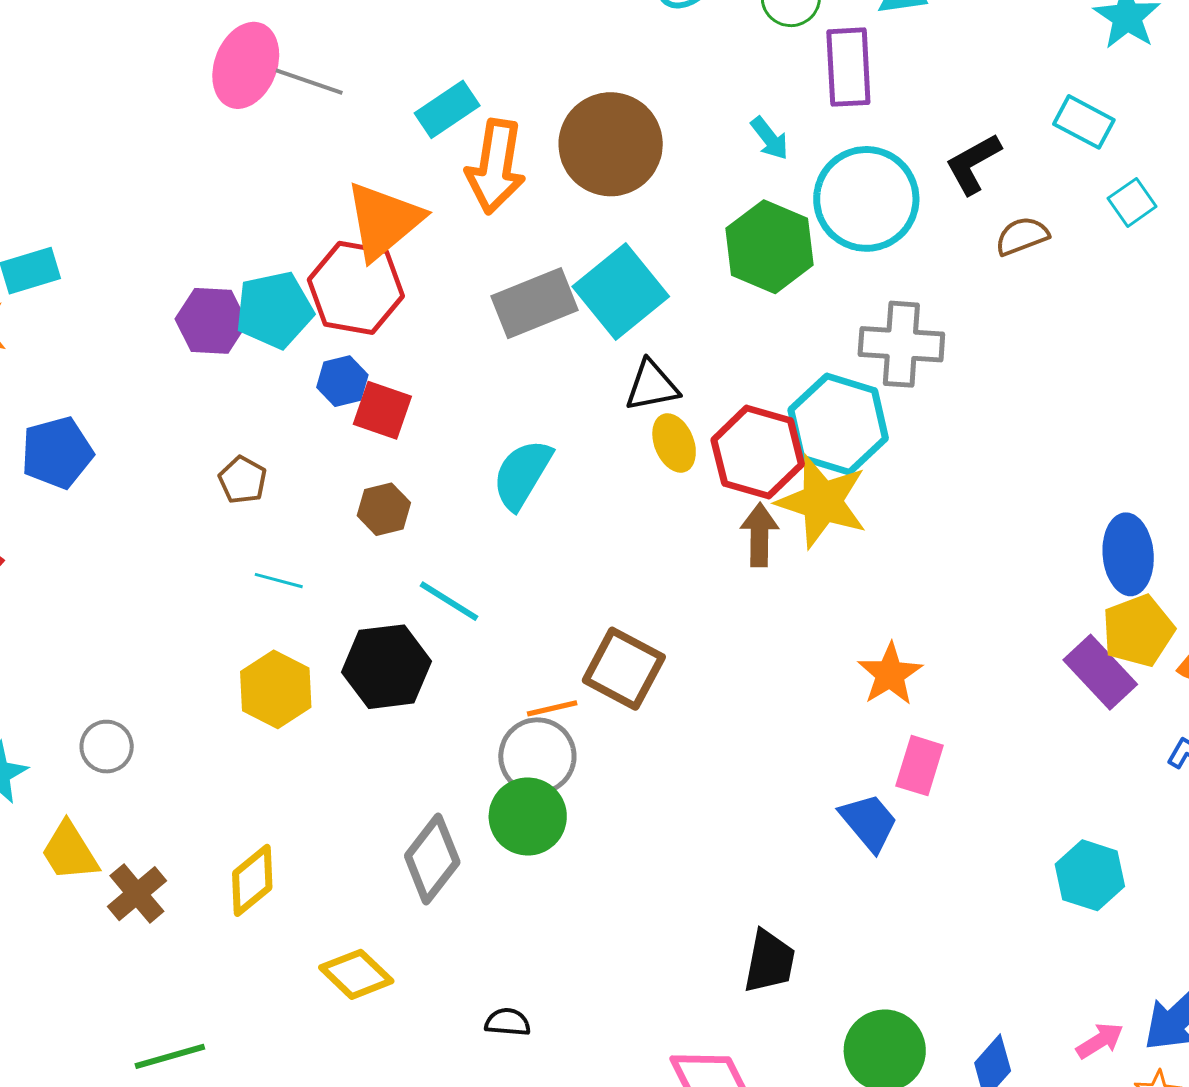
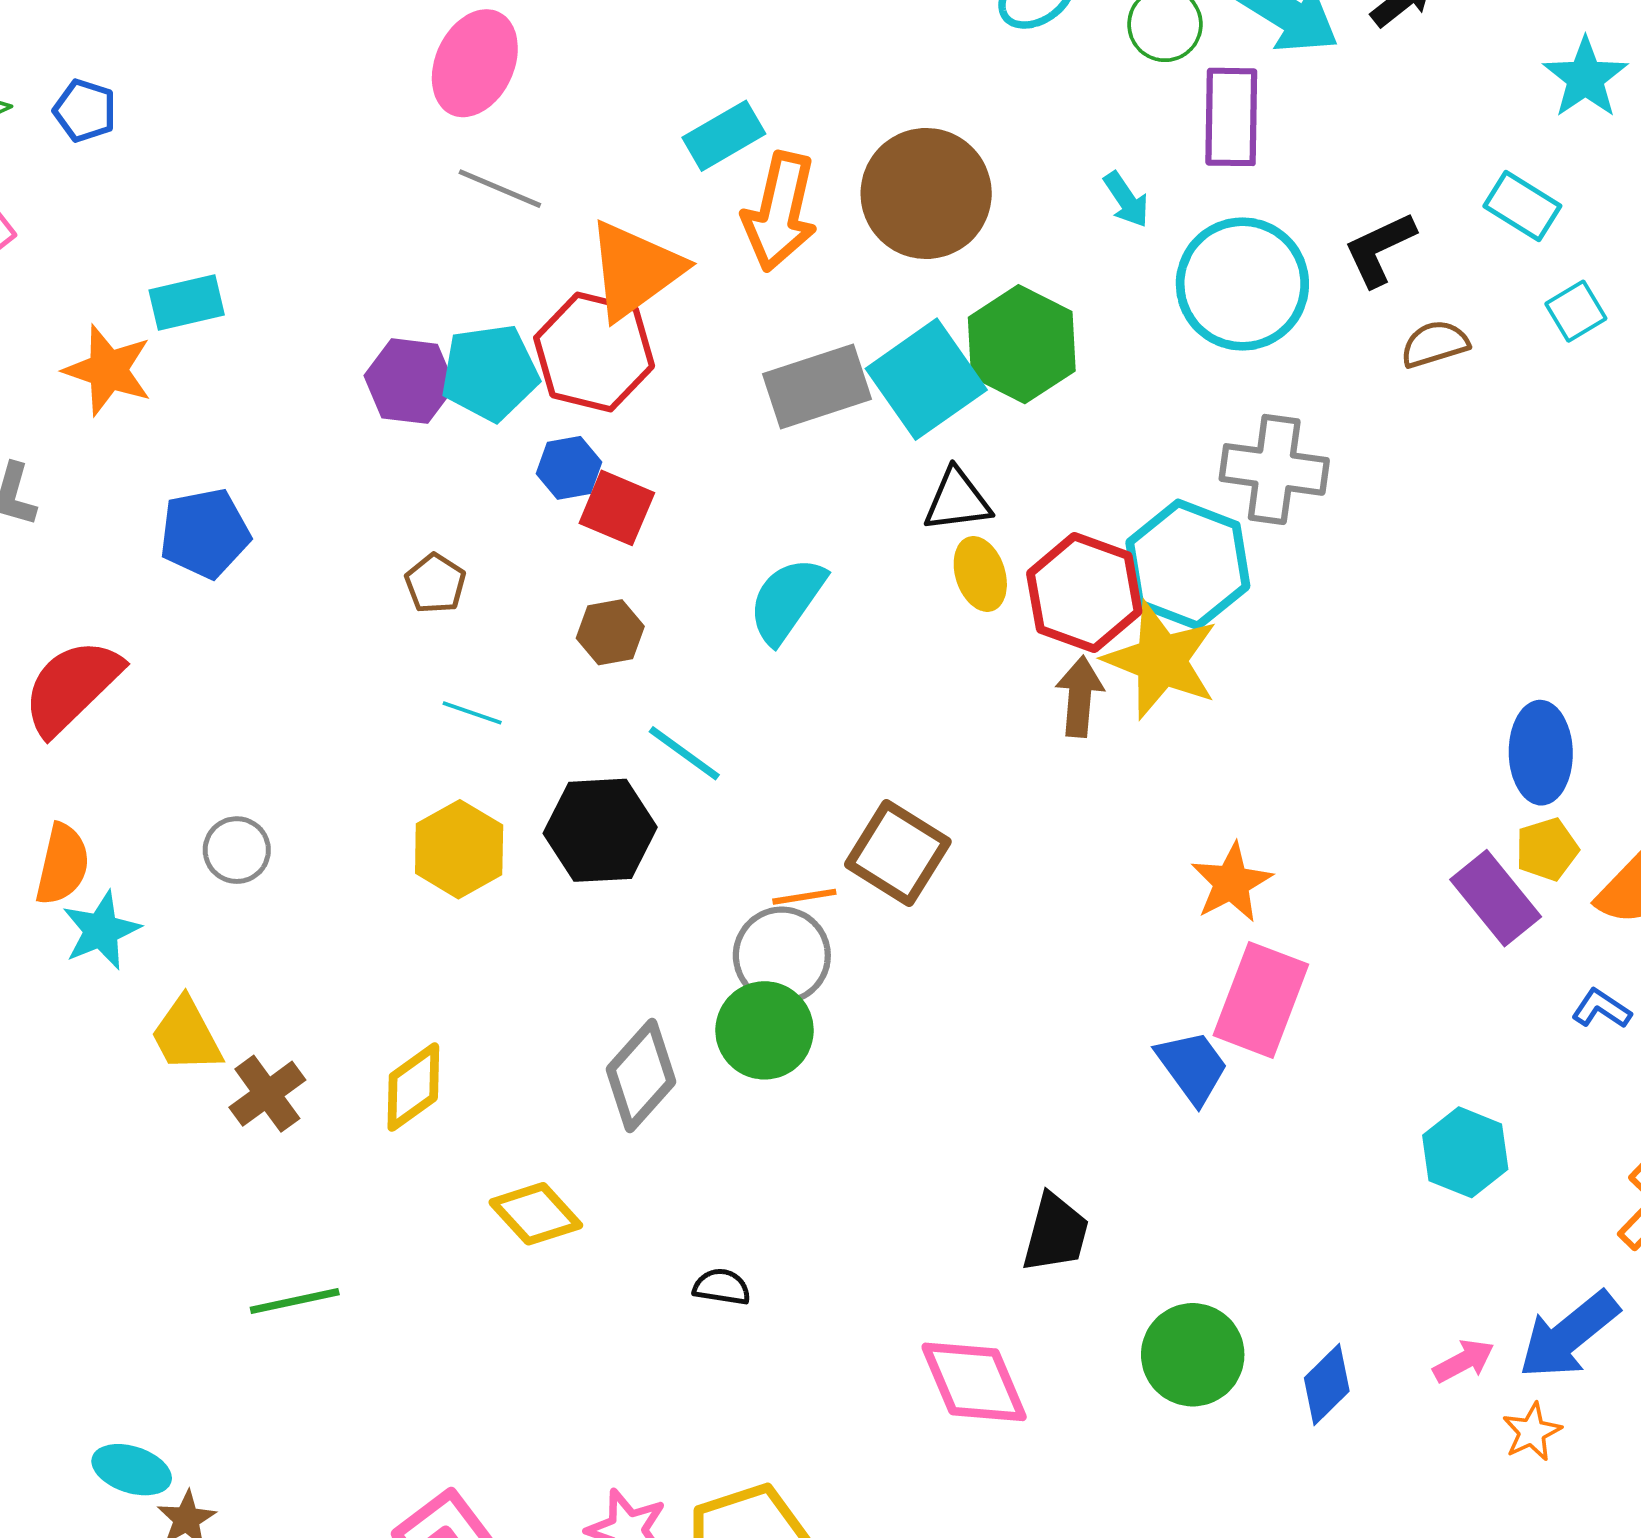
gray line: (309, 82) -> (500, 189), moved
green hexagon: (770, 247) -> (1022, 344), moved
yellow pentagon: (1138, 631) -> (1547, 849), size x0.7
gray circle: (107, 747) -> (237, 850), moved
pink rectangle: (920, 766) -> (1261, 1000), size x1.5

